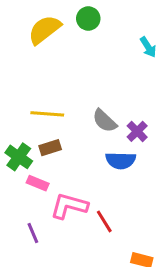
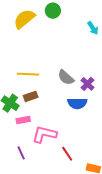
pink rectangle: (38, 183) -> (23, 120), turned -32
red line: (104, 221) -> (67, 154), moved

